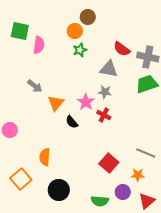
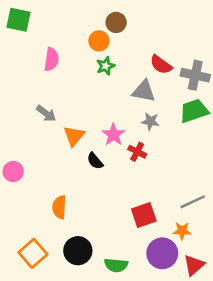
green square: (20, 31) -> (18, 20), moved
gray star: (105, 92) -> (150, 121), moved
gray line: (146, 153) -> (193, 202), turned -48
red square: (109, 163) -> (144, 215), turned 30
orange square: (21, 179) -> (33, 253), moved
purple circle: (123, 192) -> (162, 253), size x1.5
green semicircle: (100, 201) -> (116, 265), moved

